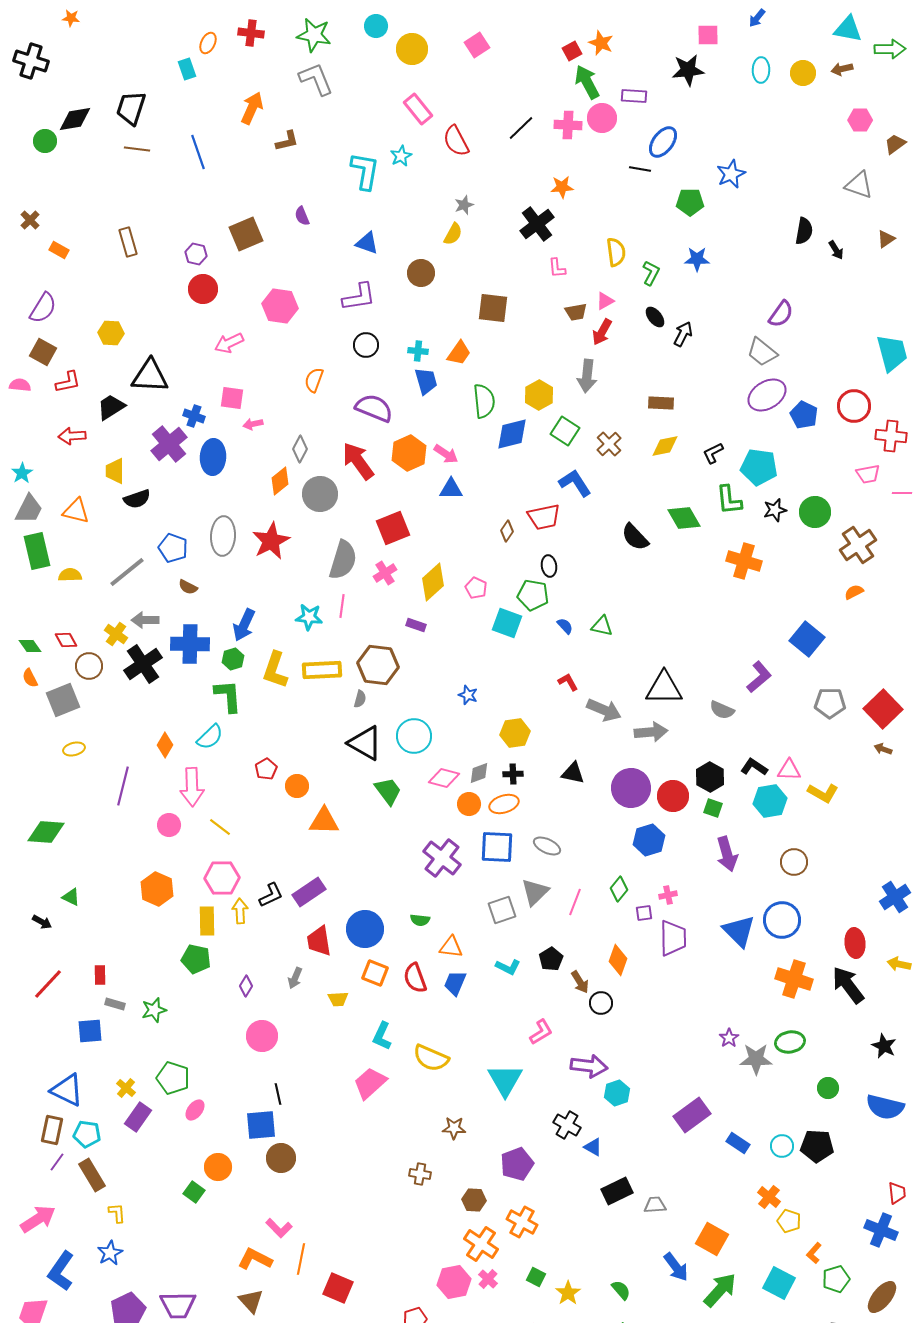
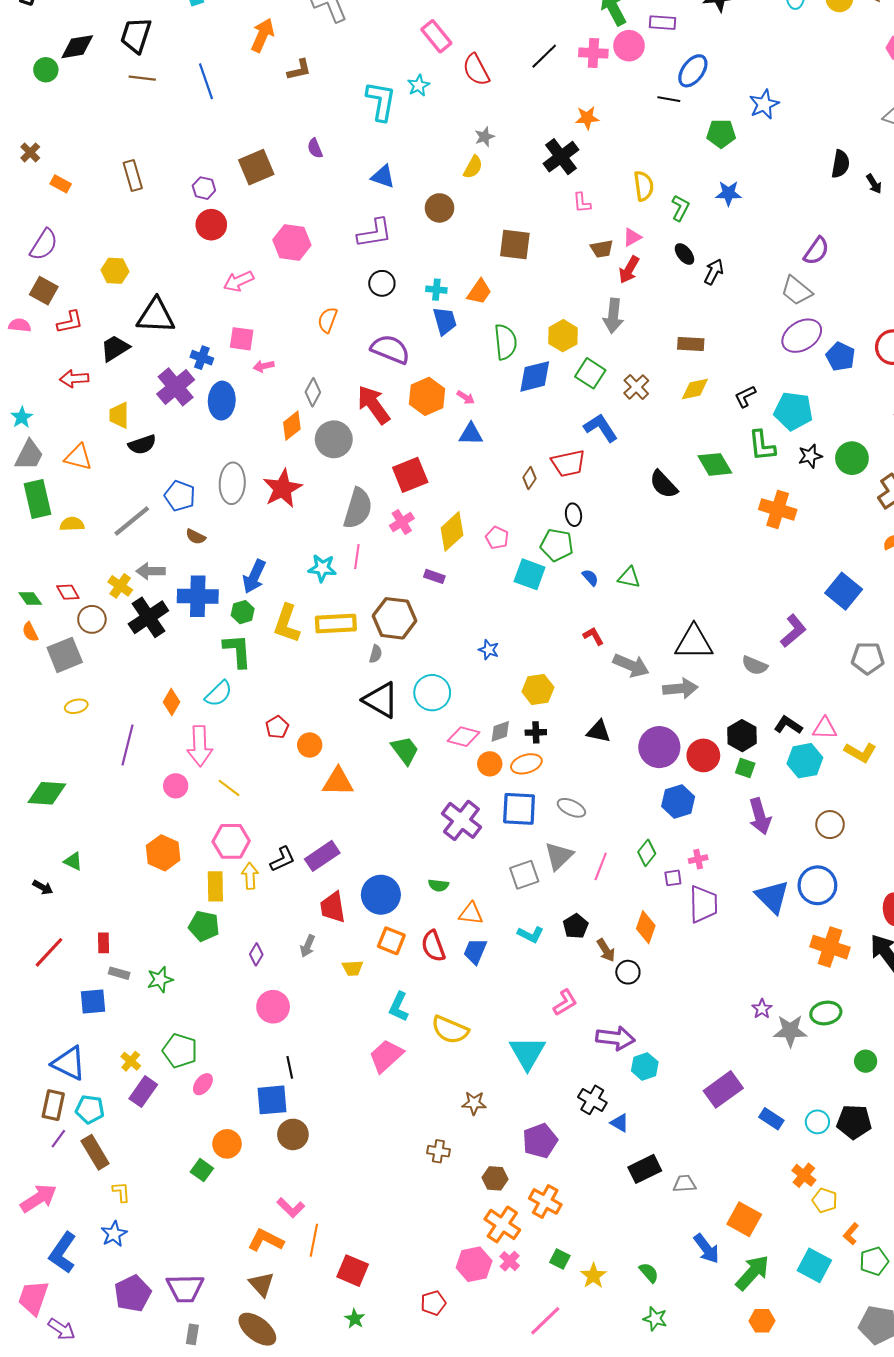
pink arrow: (446, 454) -> (466, 397), size x0.7

